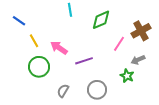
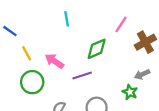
green diamond: (101, 20) -> (97, 49), moved
pink line: (119, 44) -> (121, 24), moved

